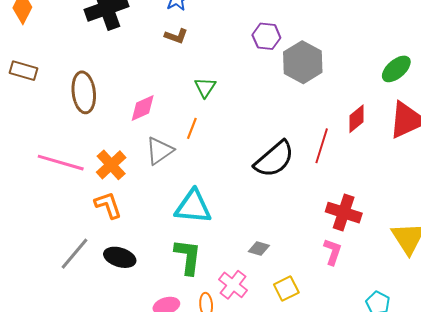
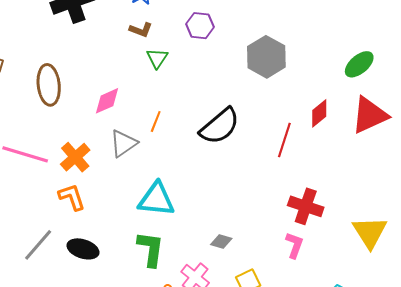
purple hexagon: (266, 36) -> (200, 26), moved
green triangle: (205, 87) -> (157, 58), moved
black semicircle: (274, 159) -> (220, 126), moved

